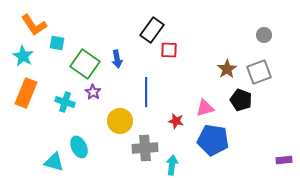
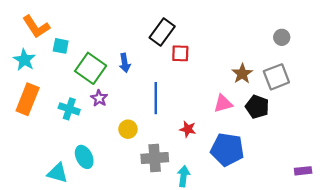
pink triangle: (205, 108) -> (223, 104), moved
yellow circle: (120, 121) -> (128, 129), size x0.7

